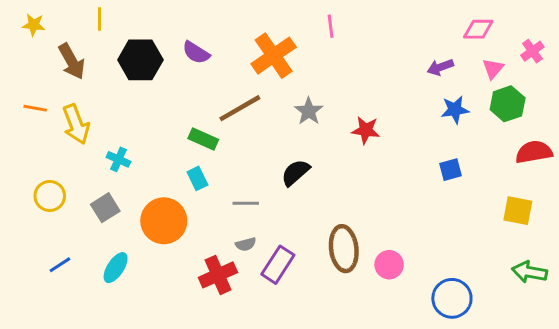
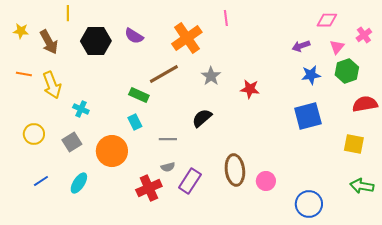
yellow star: (34, 25) -> (21, 31), moved
blue square: (451, 170) -> (308, 116), size x1.8

